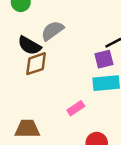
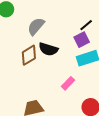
black semicircle: (29, 46) -> (48, 49), moved

